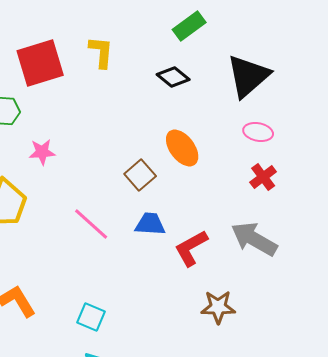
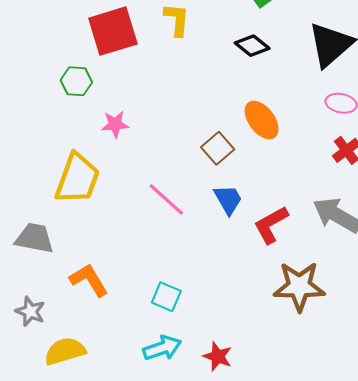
blue trapezoid: (150, 224) -> (228, 199), turned 56
brown star: (218, 307) -> (299, 286), size x1.4

